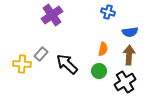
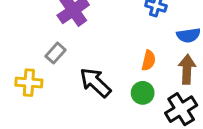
gray rectangle: (41, 54) -> (56, 53), moved

